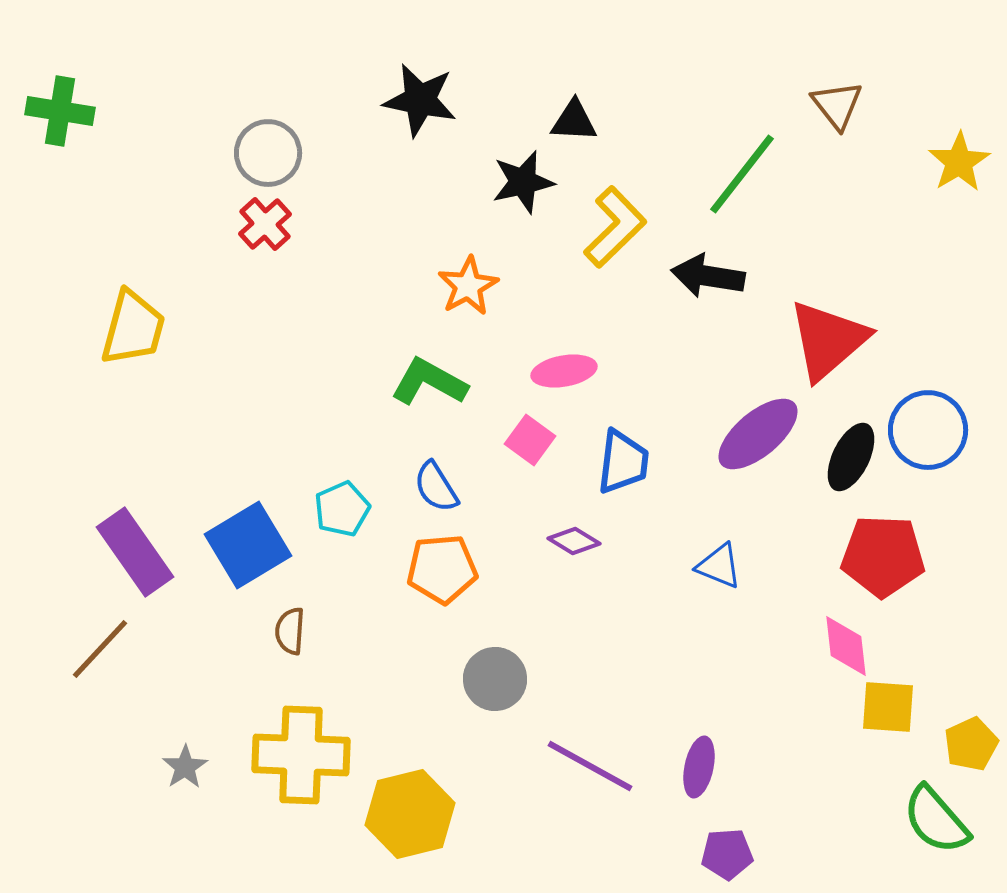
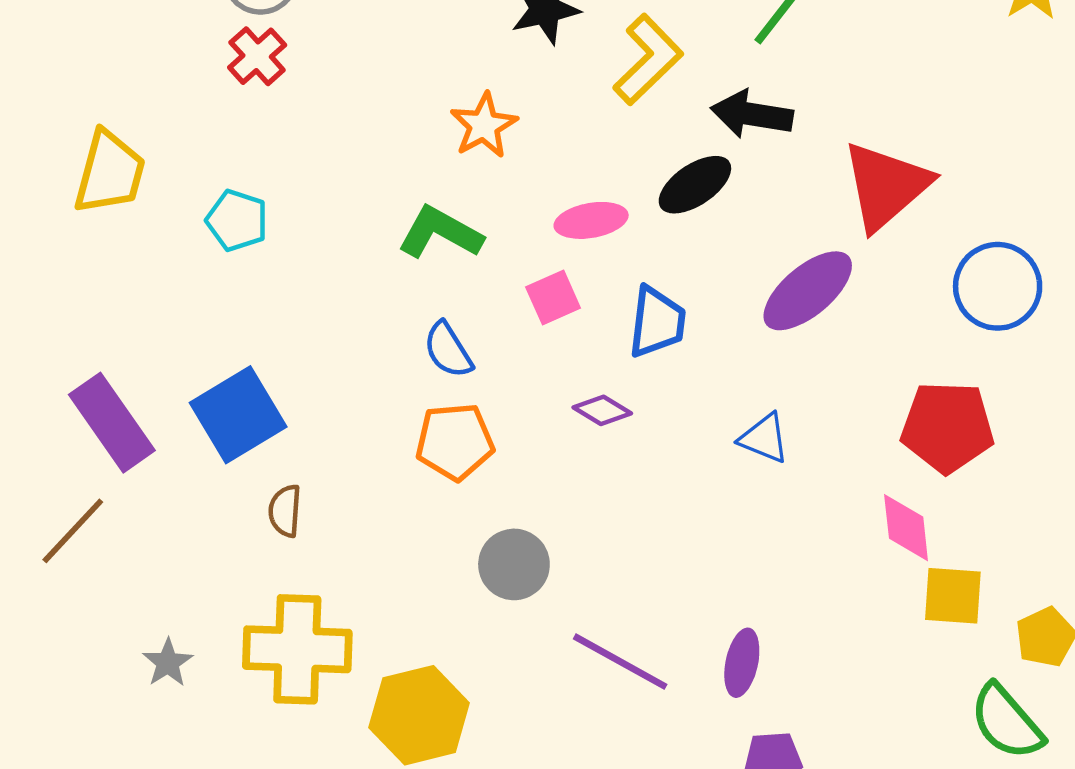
pink square: (530, 440) -> (553, 297), turned 30
black ellipse: (851, 457) -> (695, 185), moved, turned 30
cyan pentagon: (342, 509) -> (237, 220), moved, turned -30

